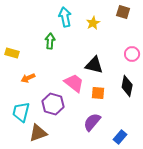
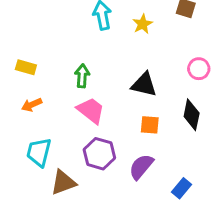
green arrow: (50, 41) -> (82, 76), moved
orange arrow: (28, 78) -> (32, 105), moved
pink trapezoid: (74, 83) -> (91, 110), moved
purple hexagon: (53, 104) -> (99, 154), moved

